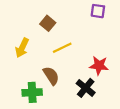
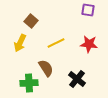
brown square: (48, 23) -> (31, 21), moved
red star: (99, 66) -> (89, 44), moved

